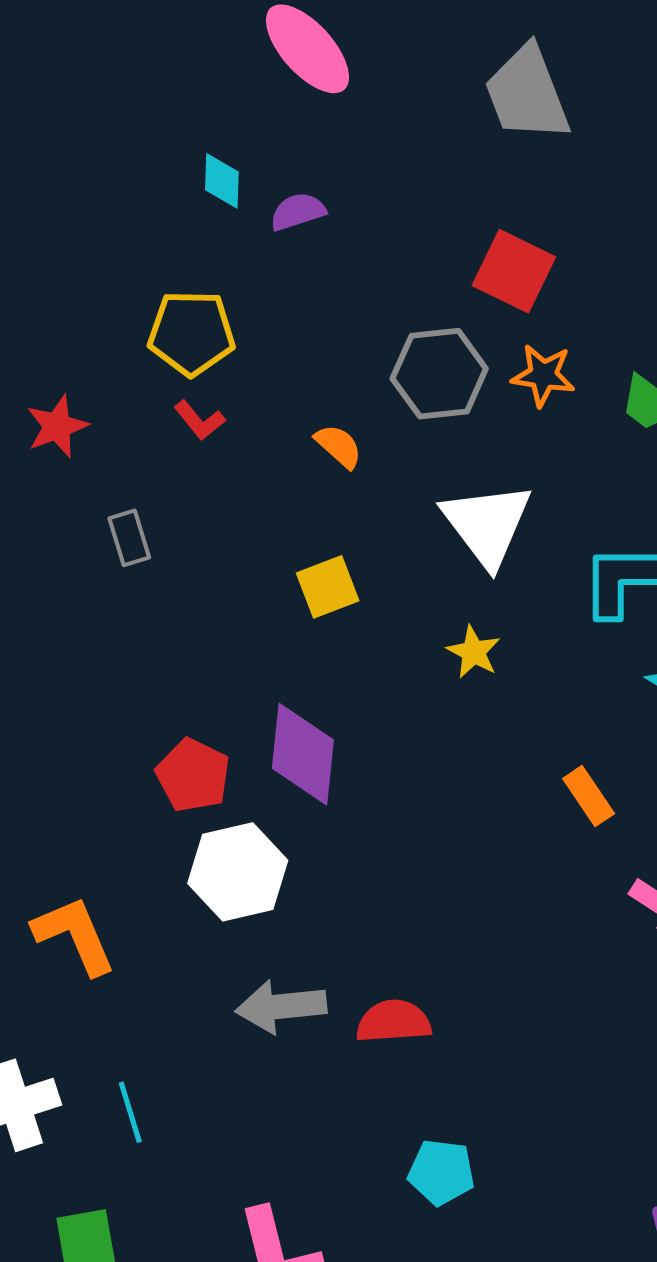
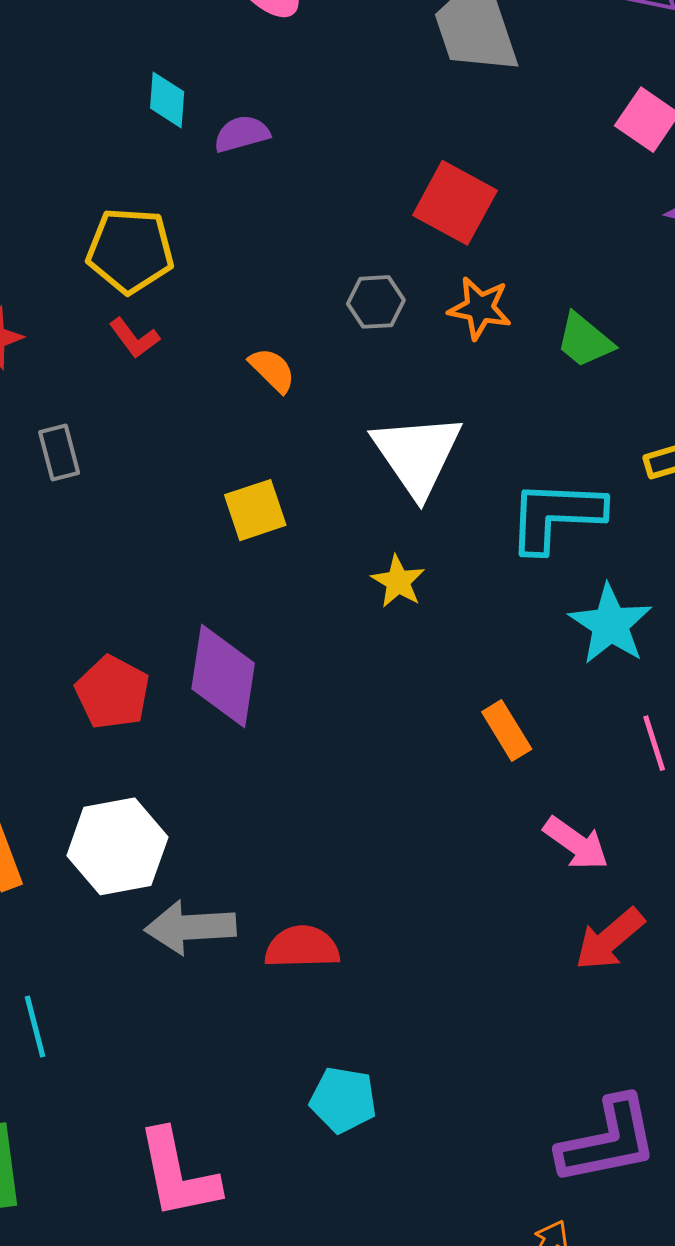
gray hexagon: (439, 374) -> (376, 302), size x0.6
white hexagon: (238, 872) -> (117, 846), moved

